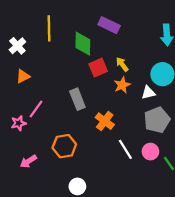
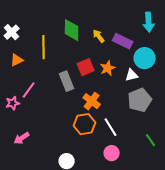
purple rectangle: (109, 25) -> (123, 41), moved
yellow line: (49, 28) -> (44, 47), moved
yellow arrow: (122, 64) -> (99, 36), moved
red square: (98, 68) -> (86, 67), moved
orange hexagon: (64, 146) -> (85, 124), moved
pink circle: (150, 152) -> (112, 153), moved

